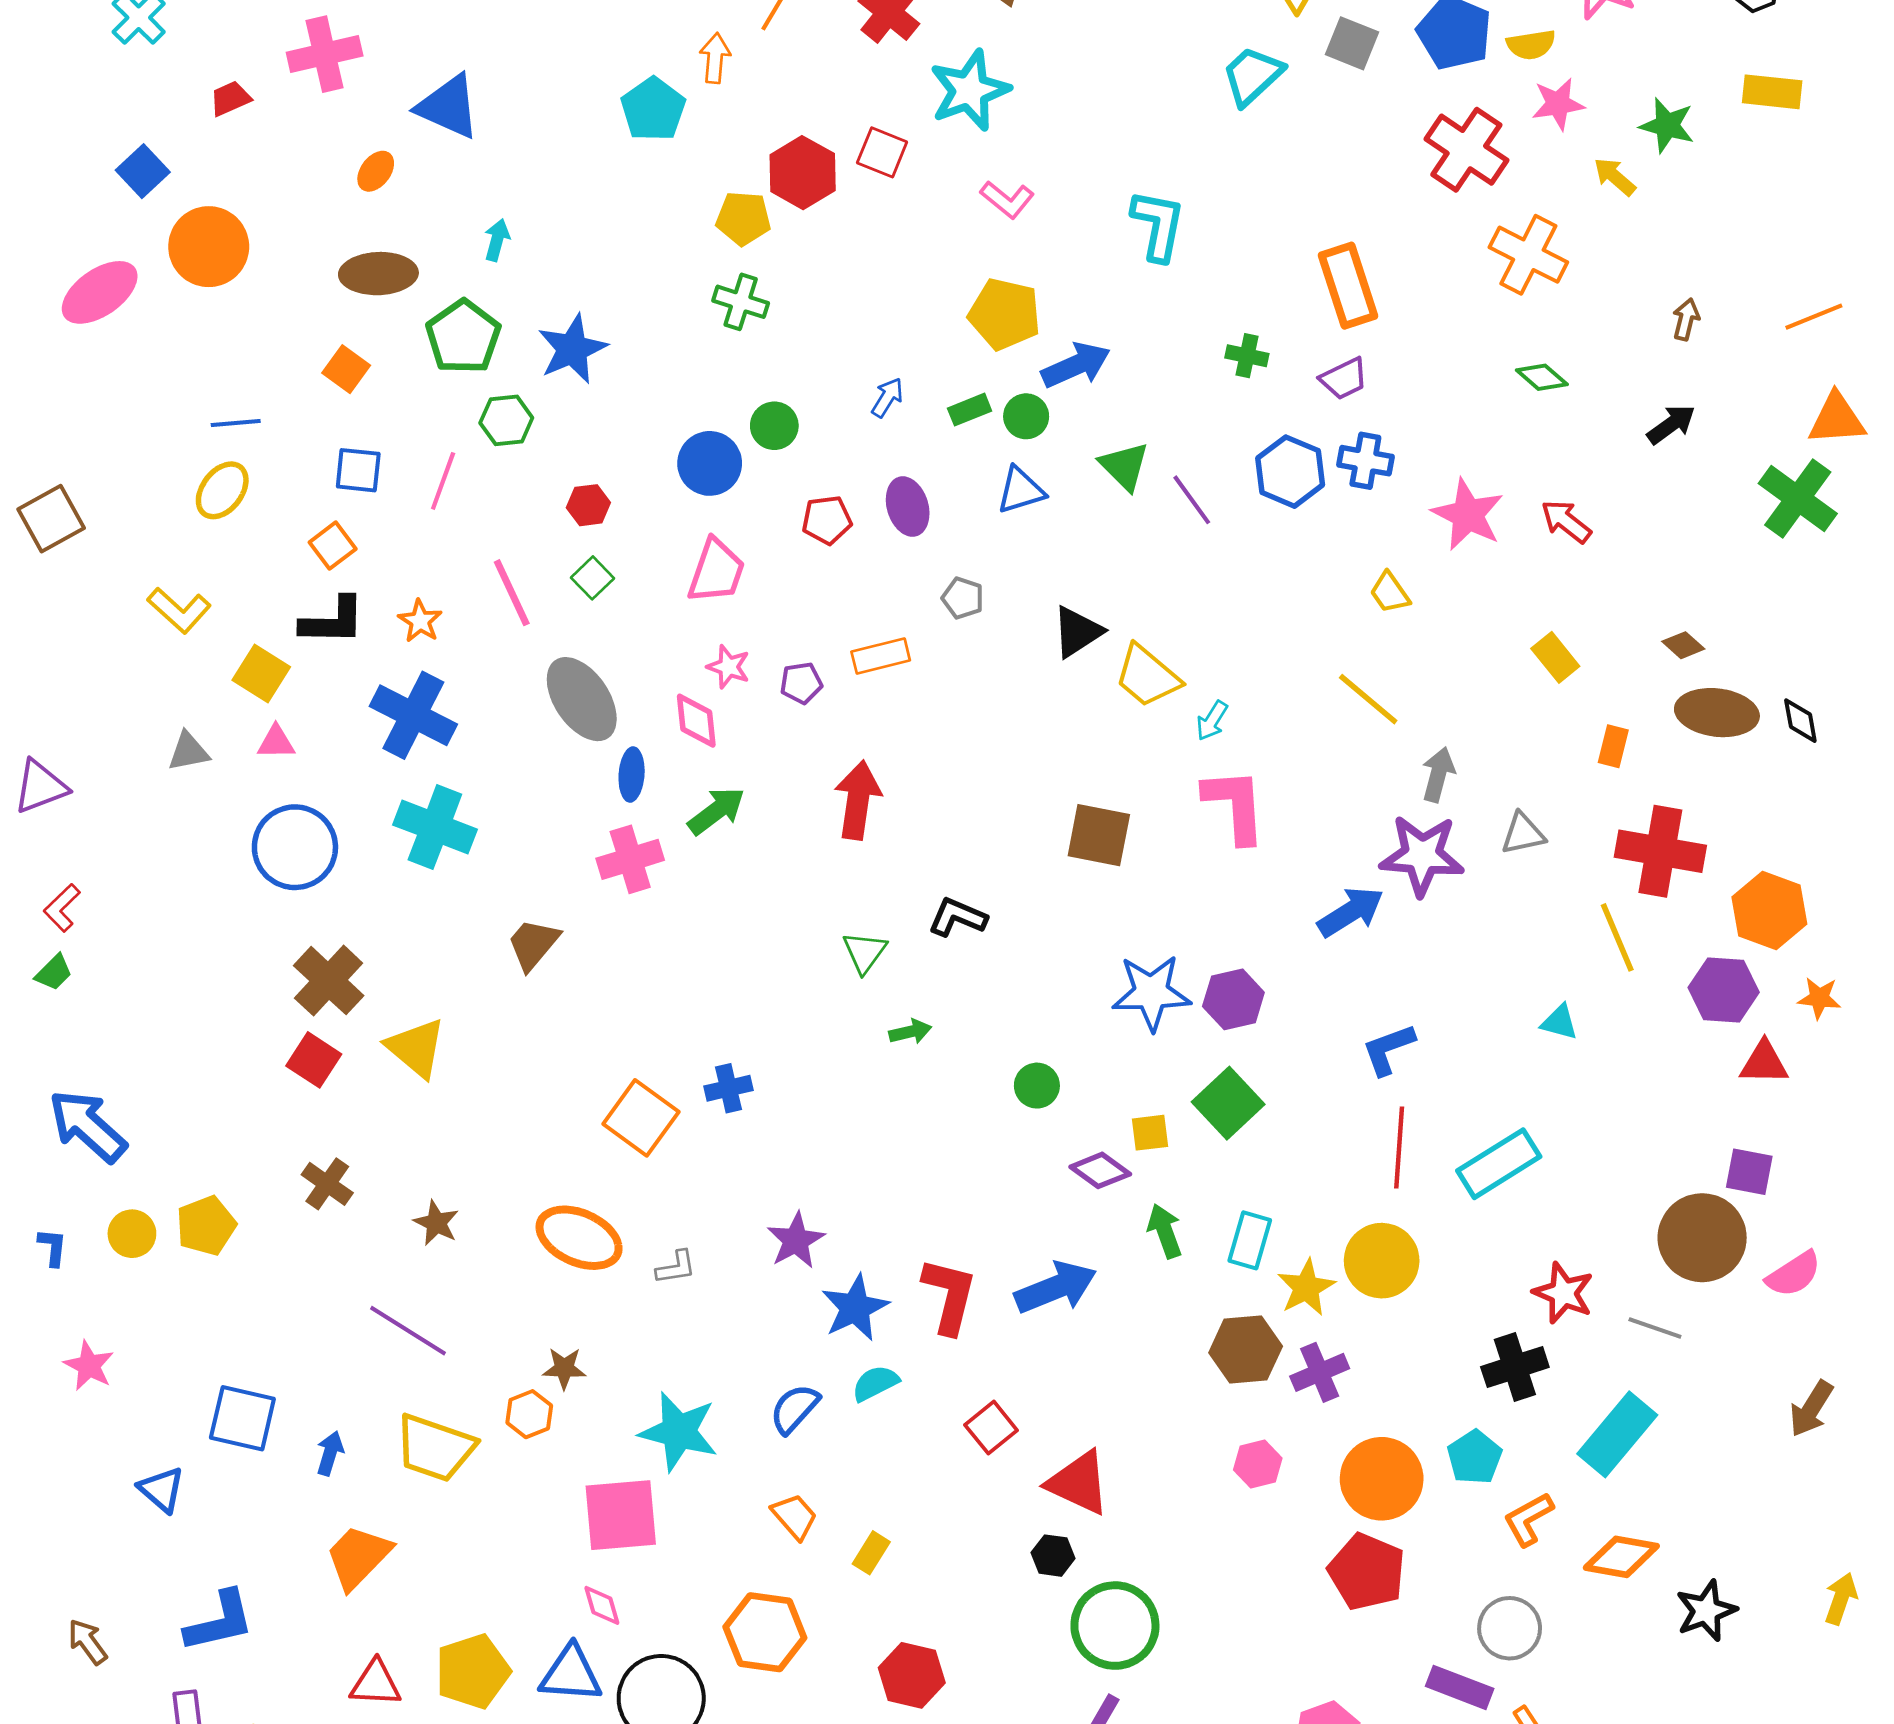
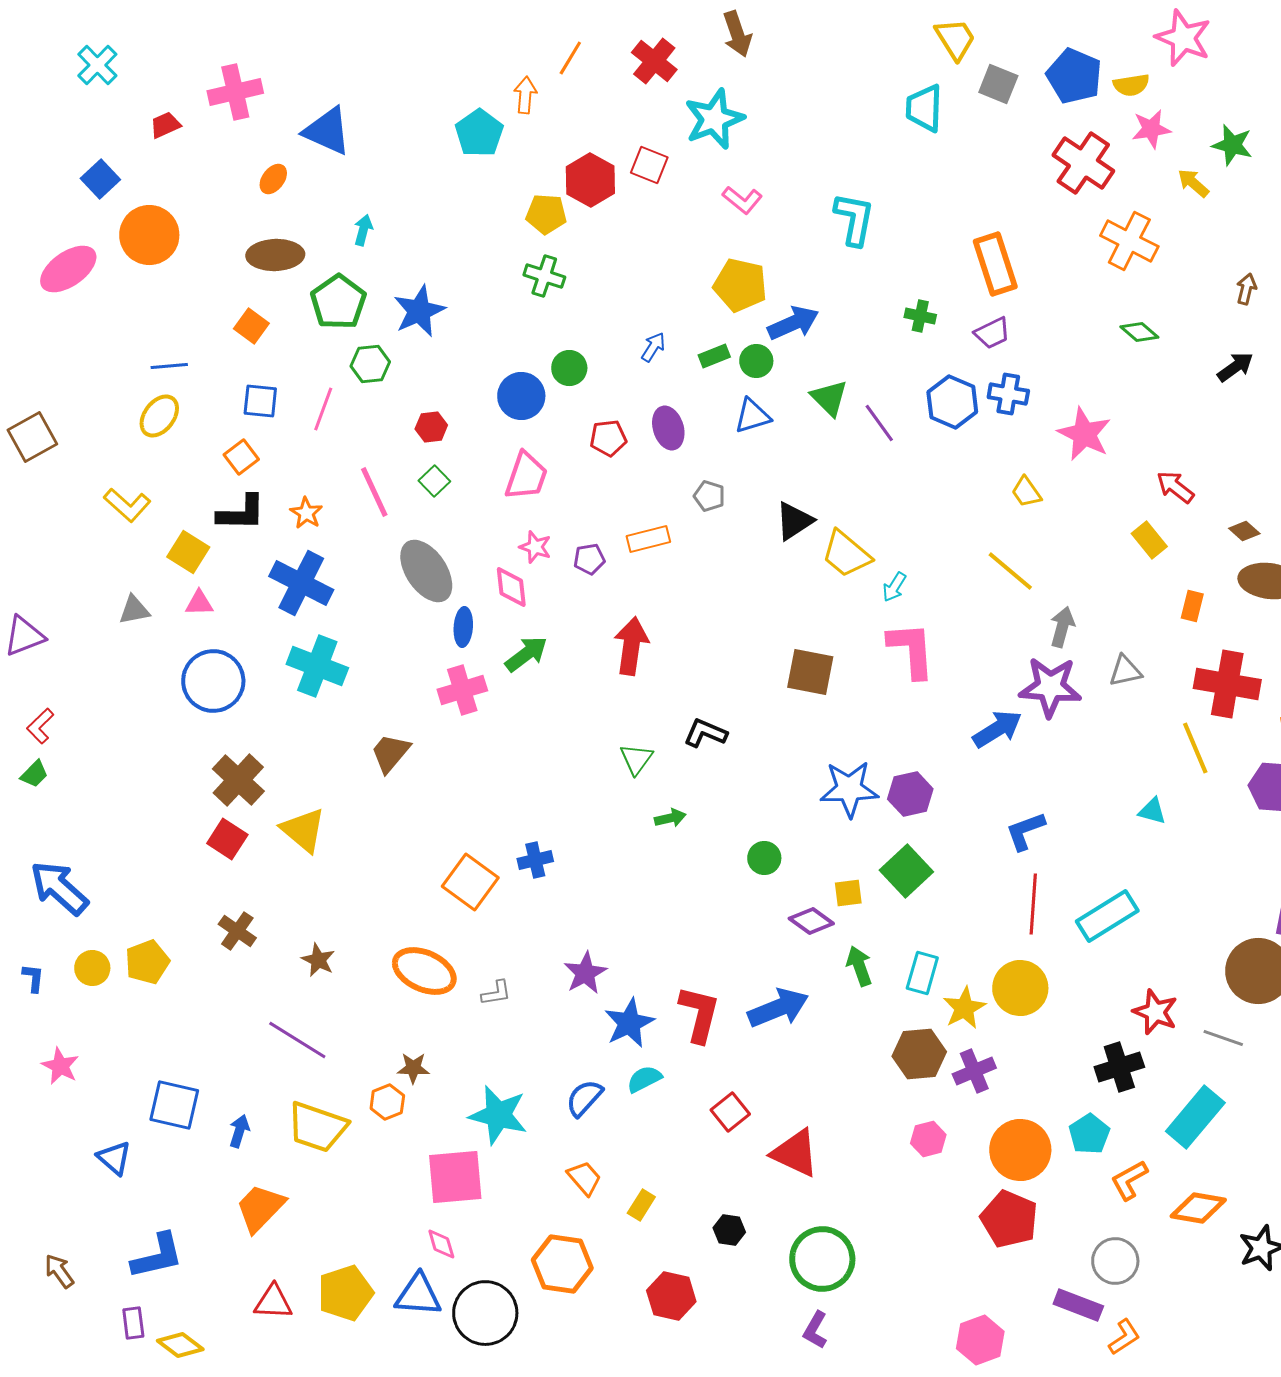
cyan trapezoid: (1252, 76) -> (924, 108), turned -45
red arrow: (1566, 521) -> (1175, 487), moved
black hexagon: (1053, 1556) -> (729, 1230), moved

